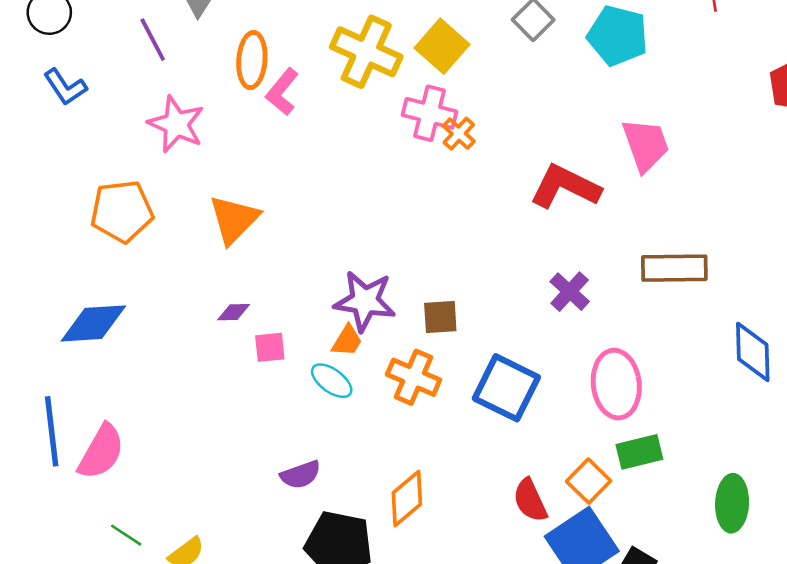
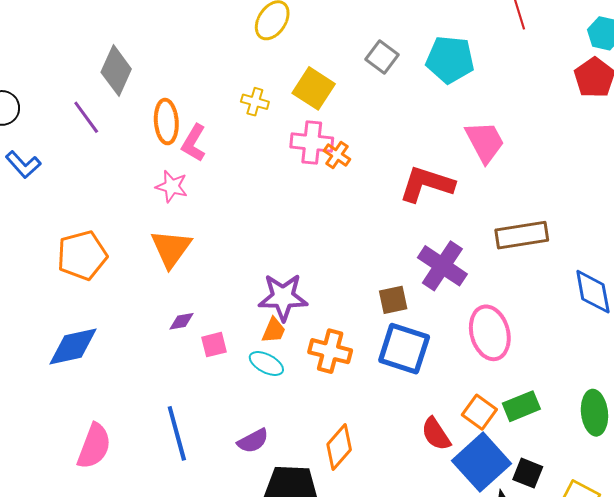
yellow cross: (366, 52) -> (255, 102), size x0.5
pink star: (176, 124) -> (172, 186), moved, size x0.7
purple cross: (570, 292) -> (442, 266), size x1.5
brown square: (440, 317) -> (393, 300), moved
blue line: (52, 431) -> (177, 433), moved
green rectangle: (639, 452) -> (521, 406), moved

